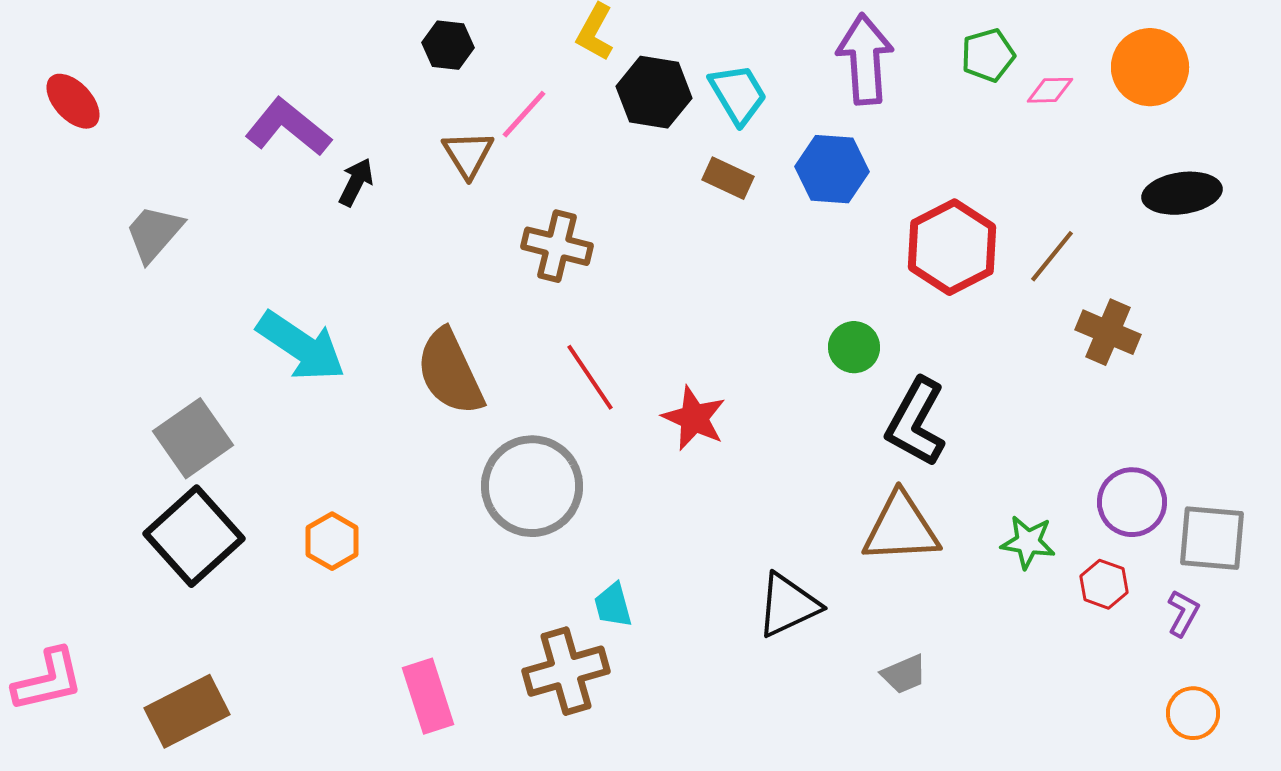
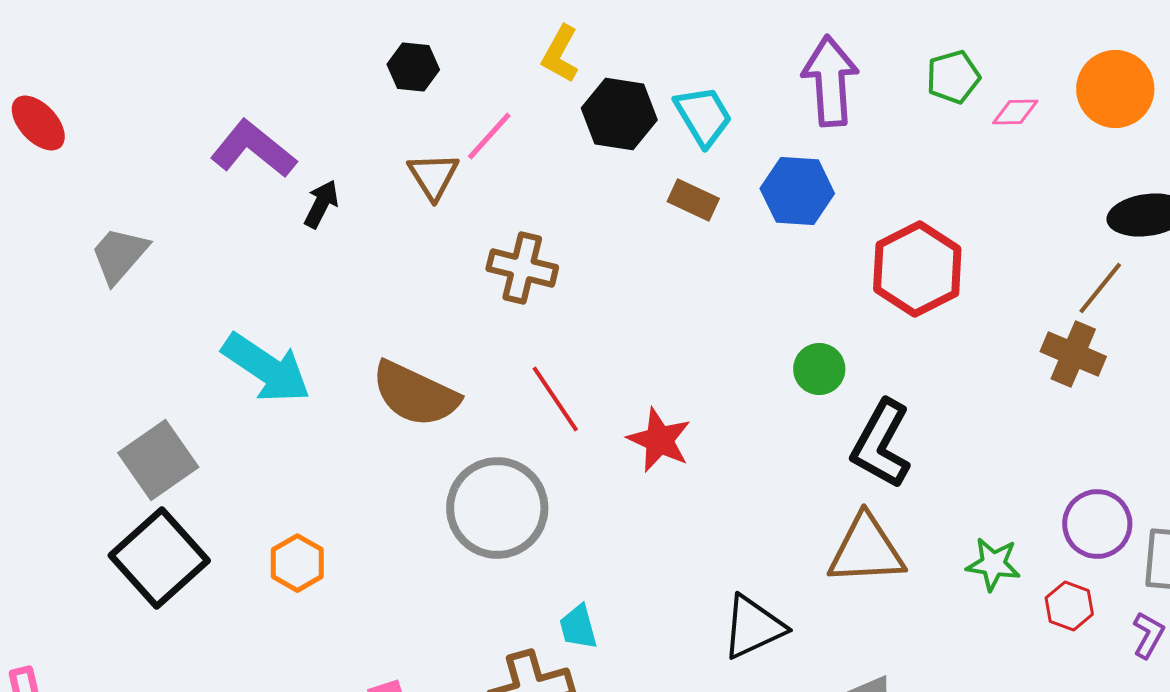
brown line: (1052, 256) -> (1100, 288), moved
brown semicircle: (450, 372) -> (415, 394), turned -40

